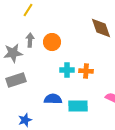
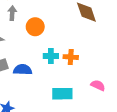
gray arrow: (30, 40) -> (12, 13), moved
blue semicircle: (53, 99) -> (23, 70), moved

